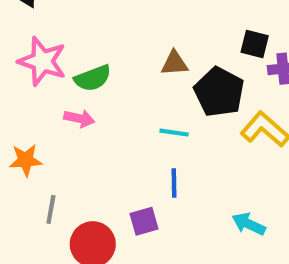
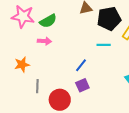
black pentagon: (219, 92) -> (109, 19), turned -30
cyan line: (174, 133) -> (104, 45), moved
blue line: (174, 183) -> (81, 65), moved, turned 48

